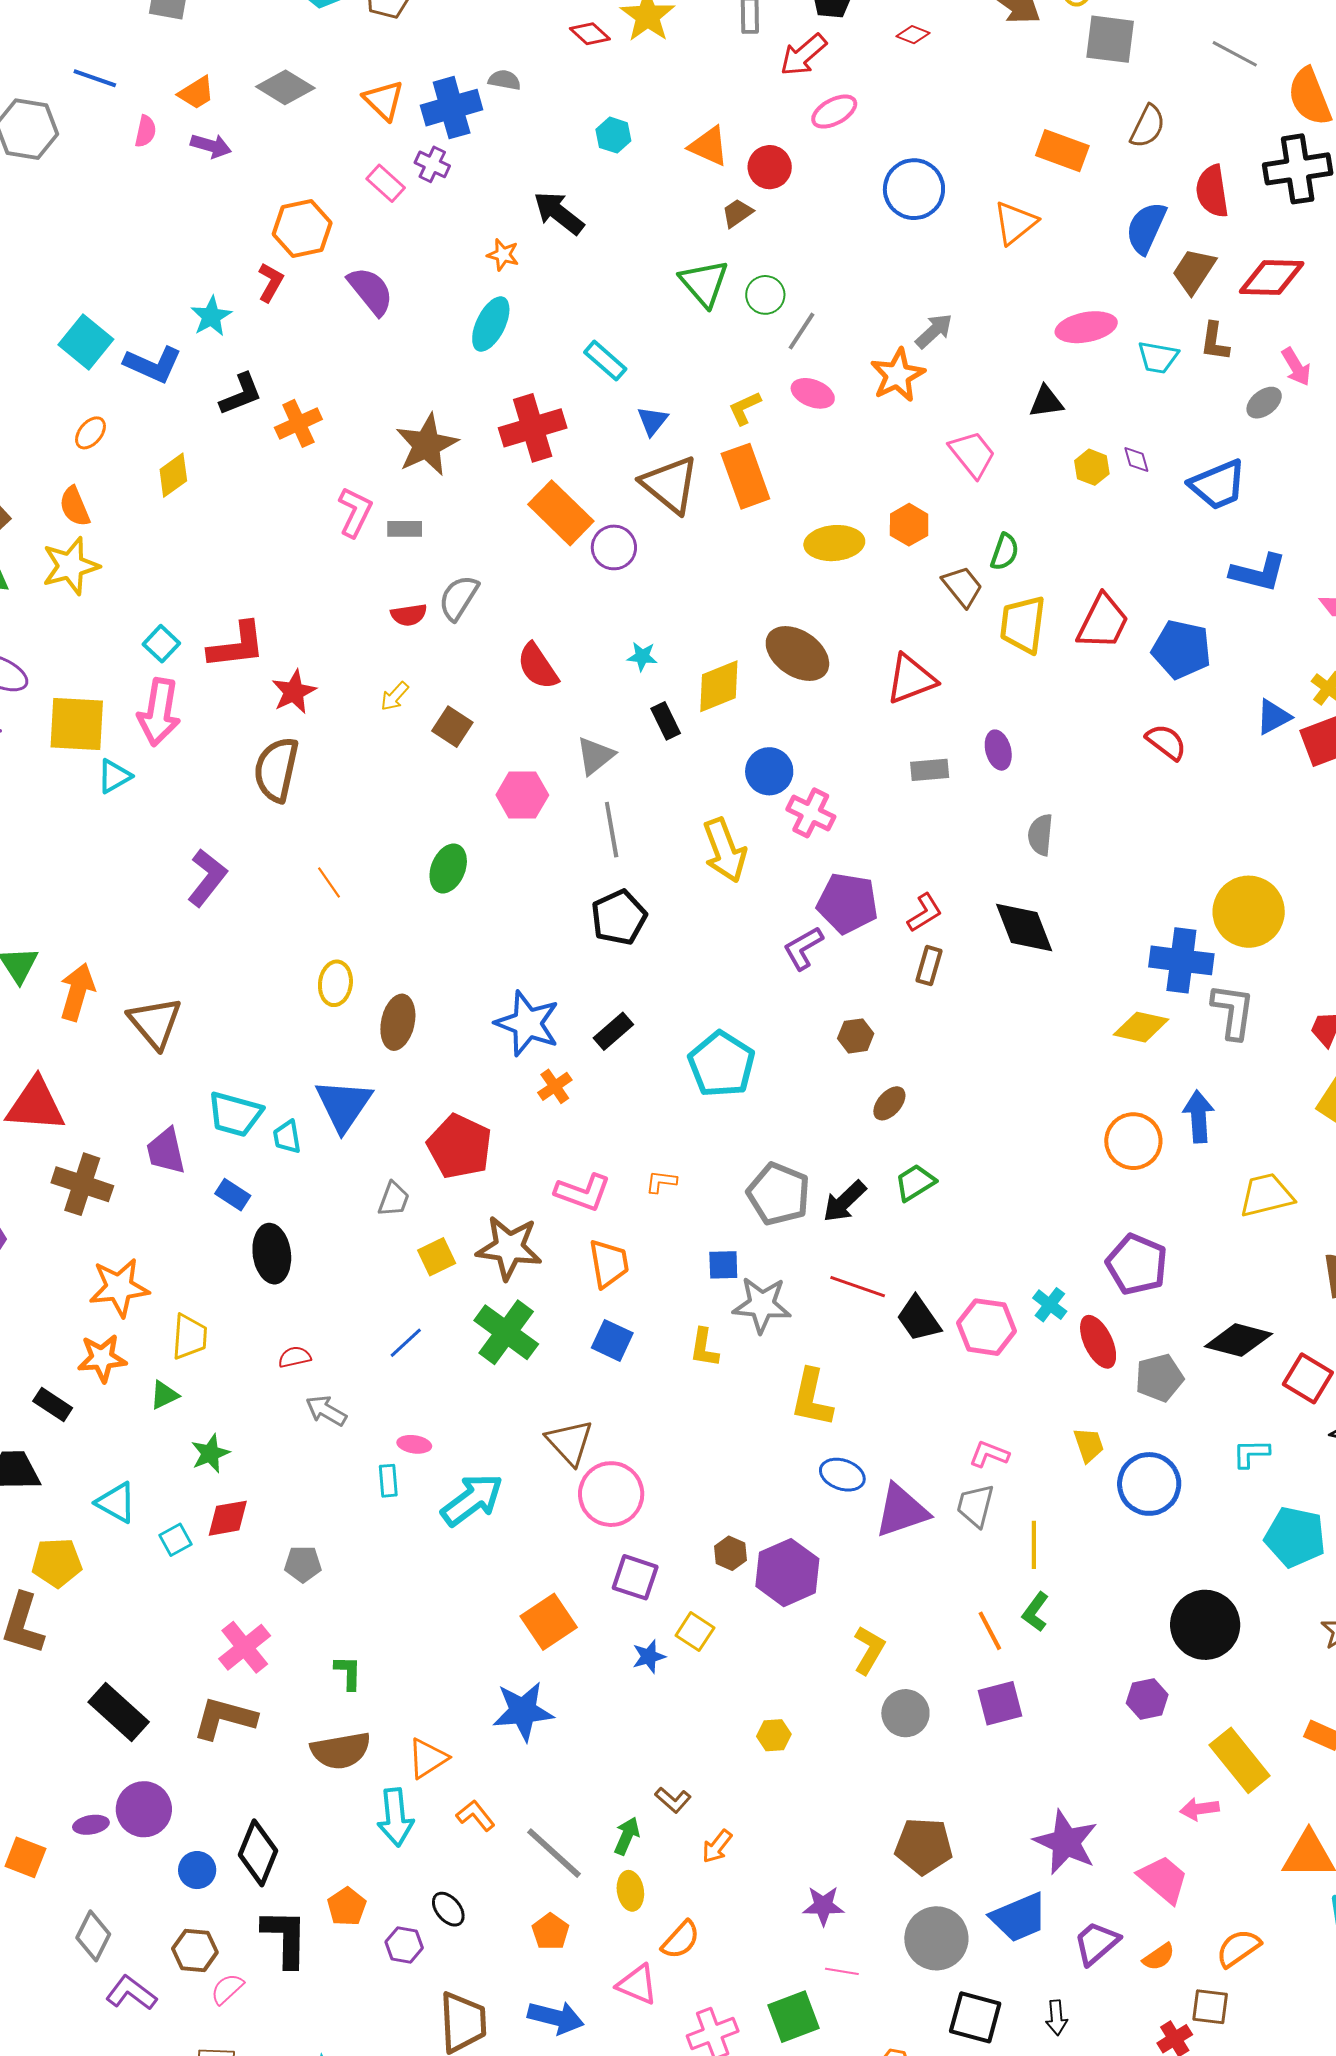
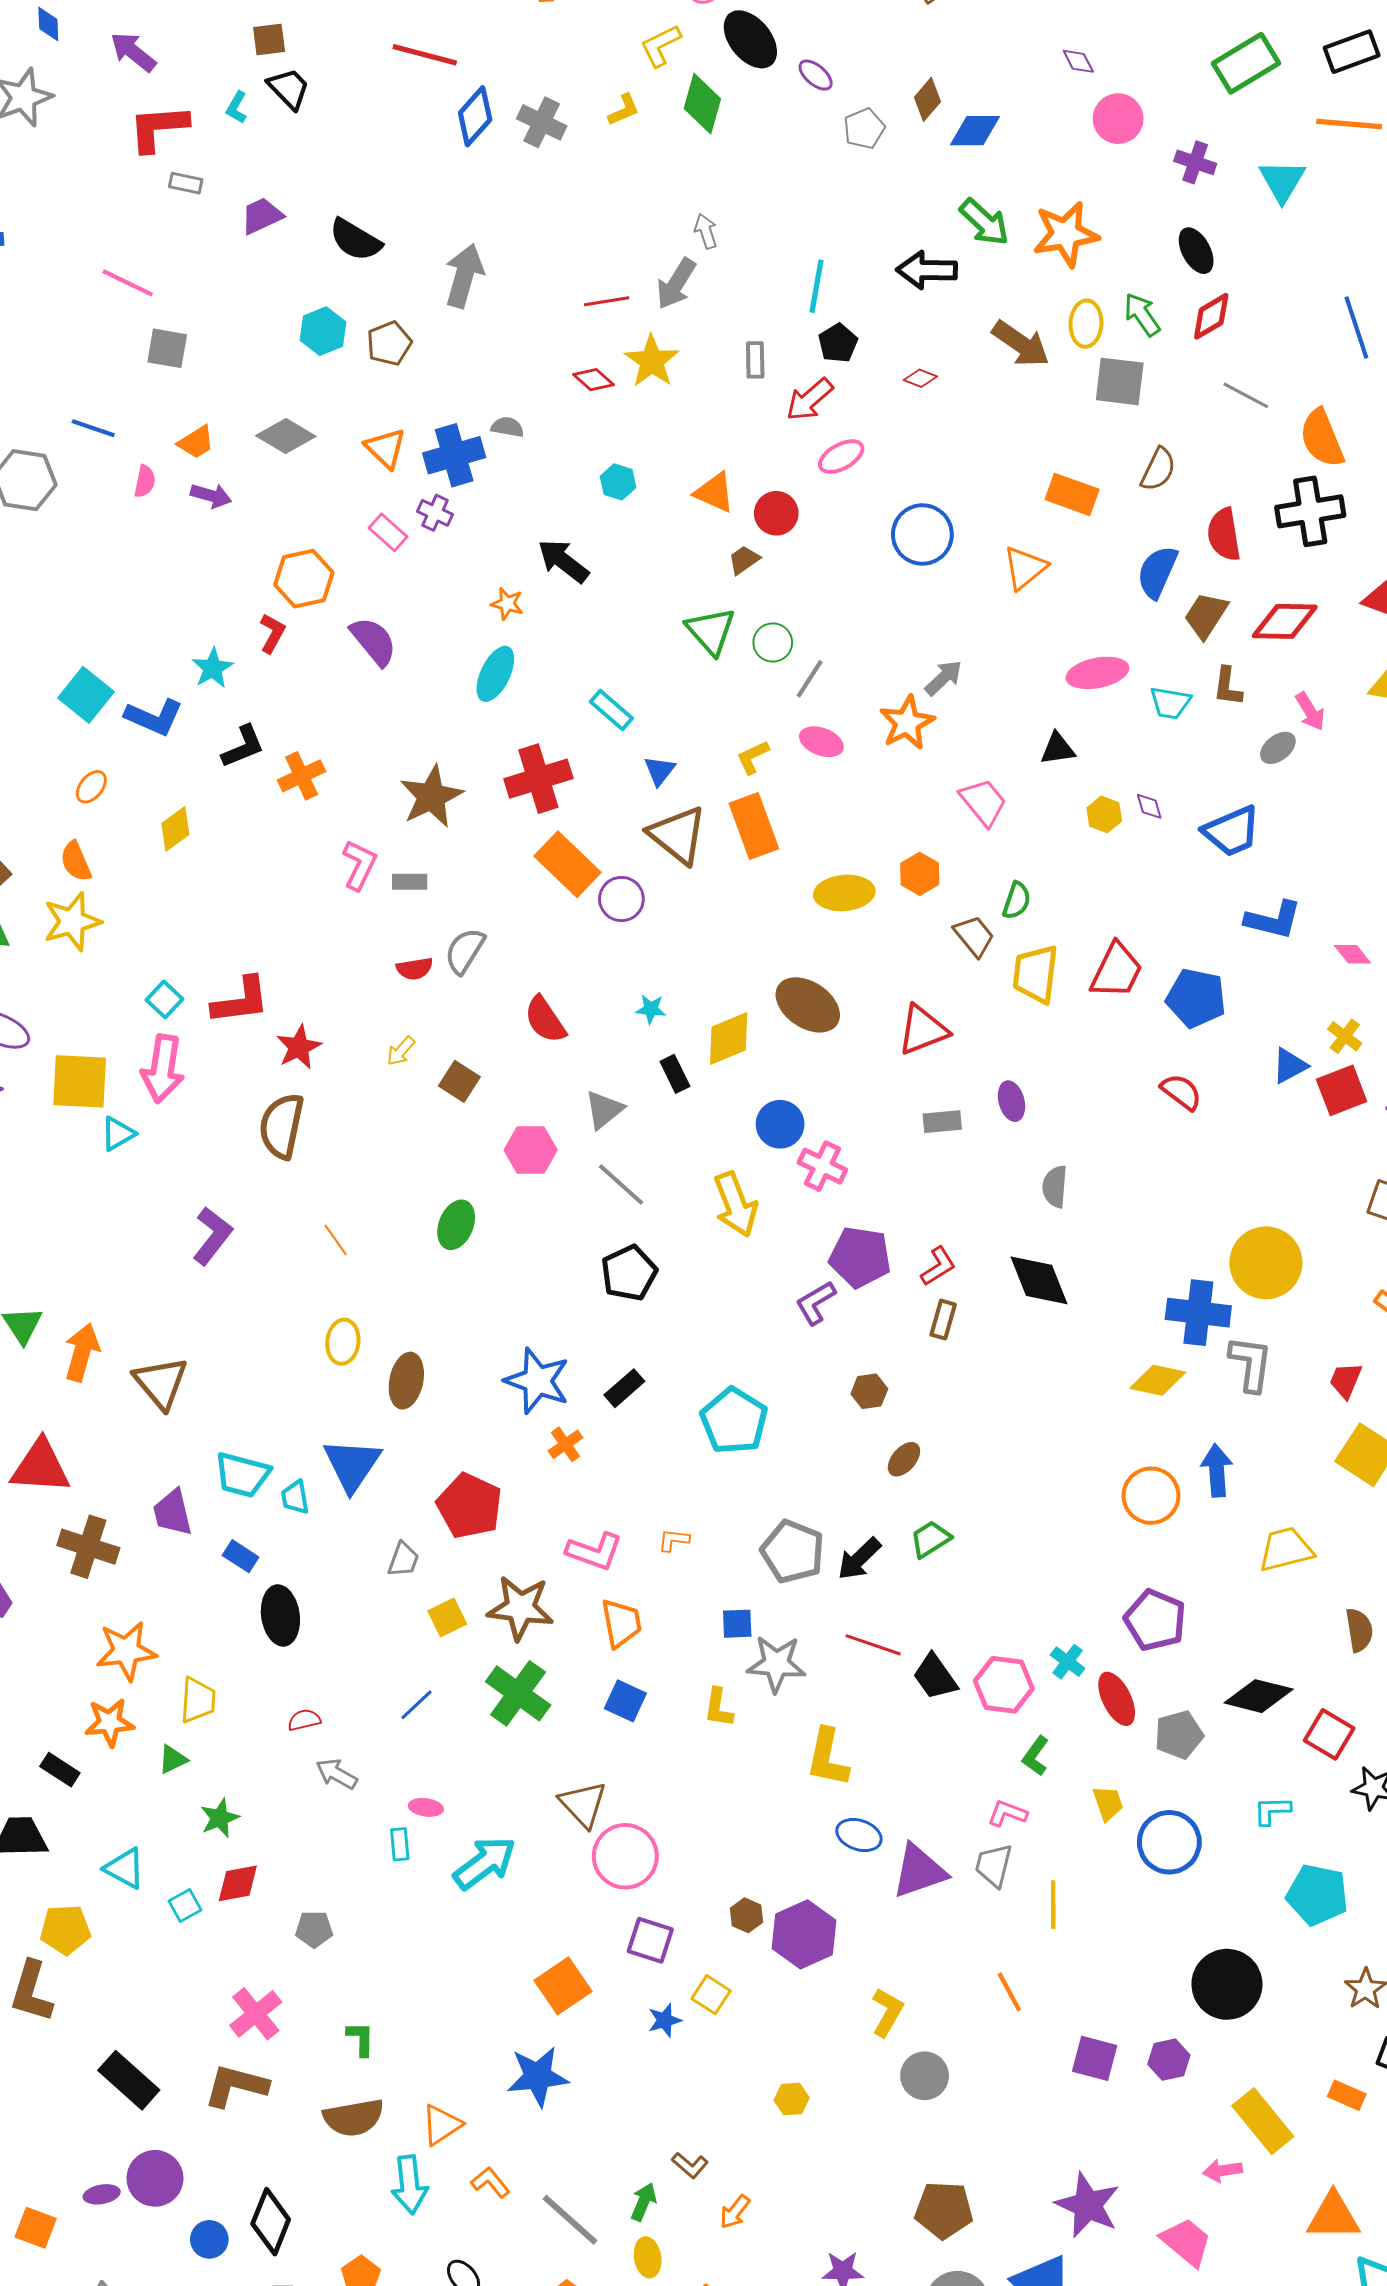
gray line: (612, 830) -> (621, 1184), turned -38
green L-shape: (1035, 1612) -> (1036, 1756), moved
purple square: (1000, 1703) -> (1095, 2058), moved, turned 30

